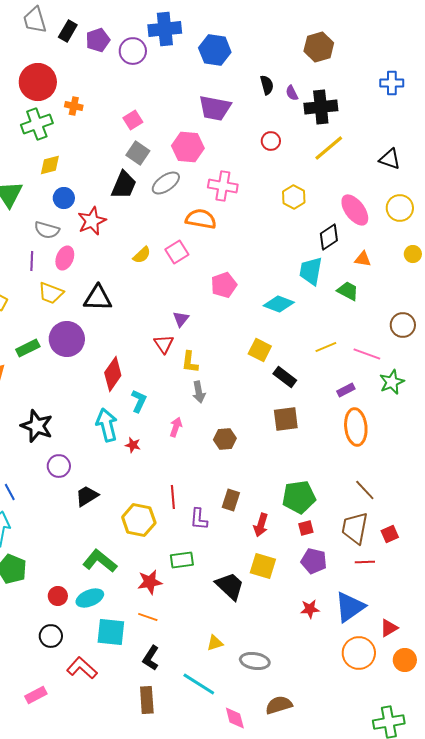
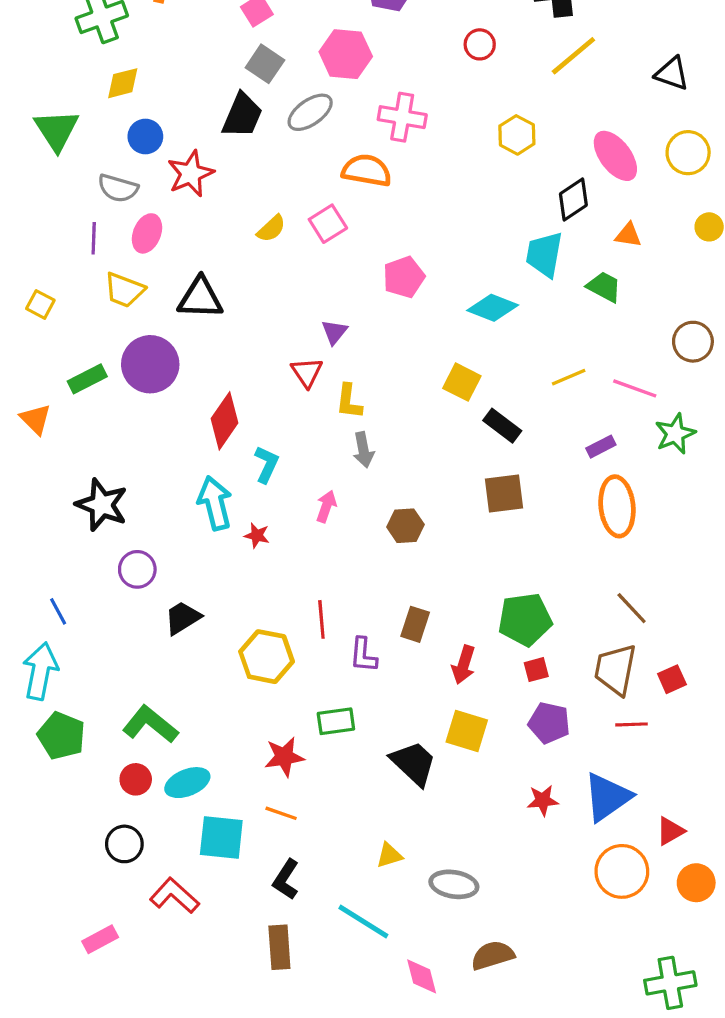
green L-shape: (100, 561) -> (150, 724), moved

